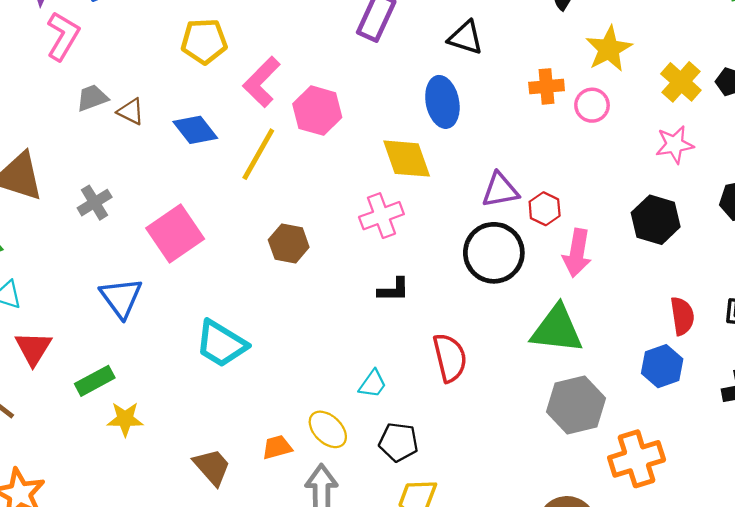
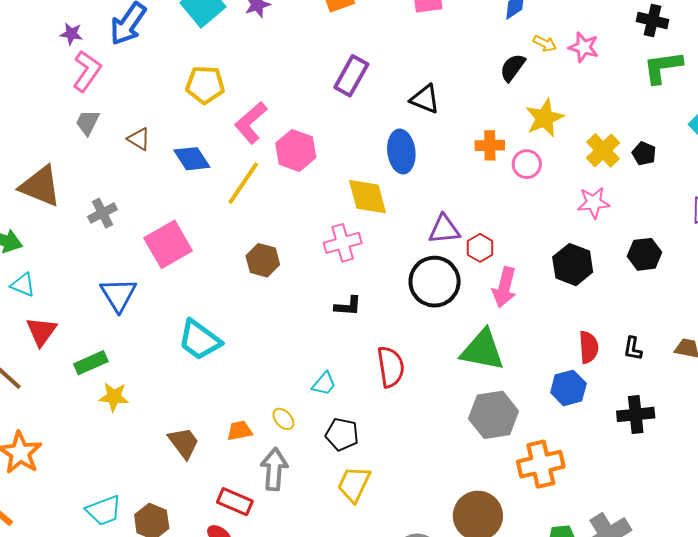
gray trapezoid: (92, 98) -> (88, 122), moved, turned -48
yellow ellipse: (328, 429) -> (283, 419), size x0.7

